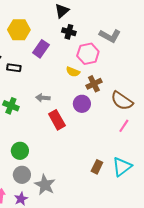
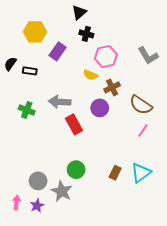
gray L-shape: (110, 36) -> (148, 56), moved, turned 30
gray arrow: (43, 98) -> (60, 102), size x1.5
green circle: (20, 151) -> (76, 170), moved

